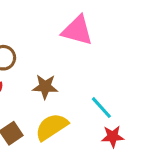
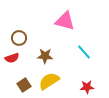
cyan line: (101, 108) -> (84, 52), moved

